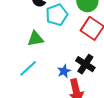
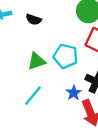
cyan pentagon: (57, 15) -> (66, 56), moved, turned -30

